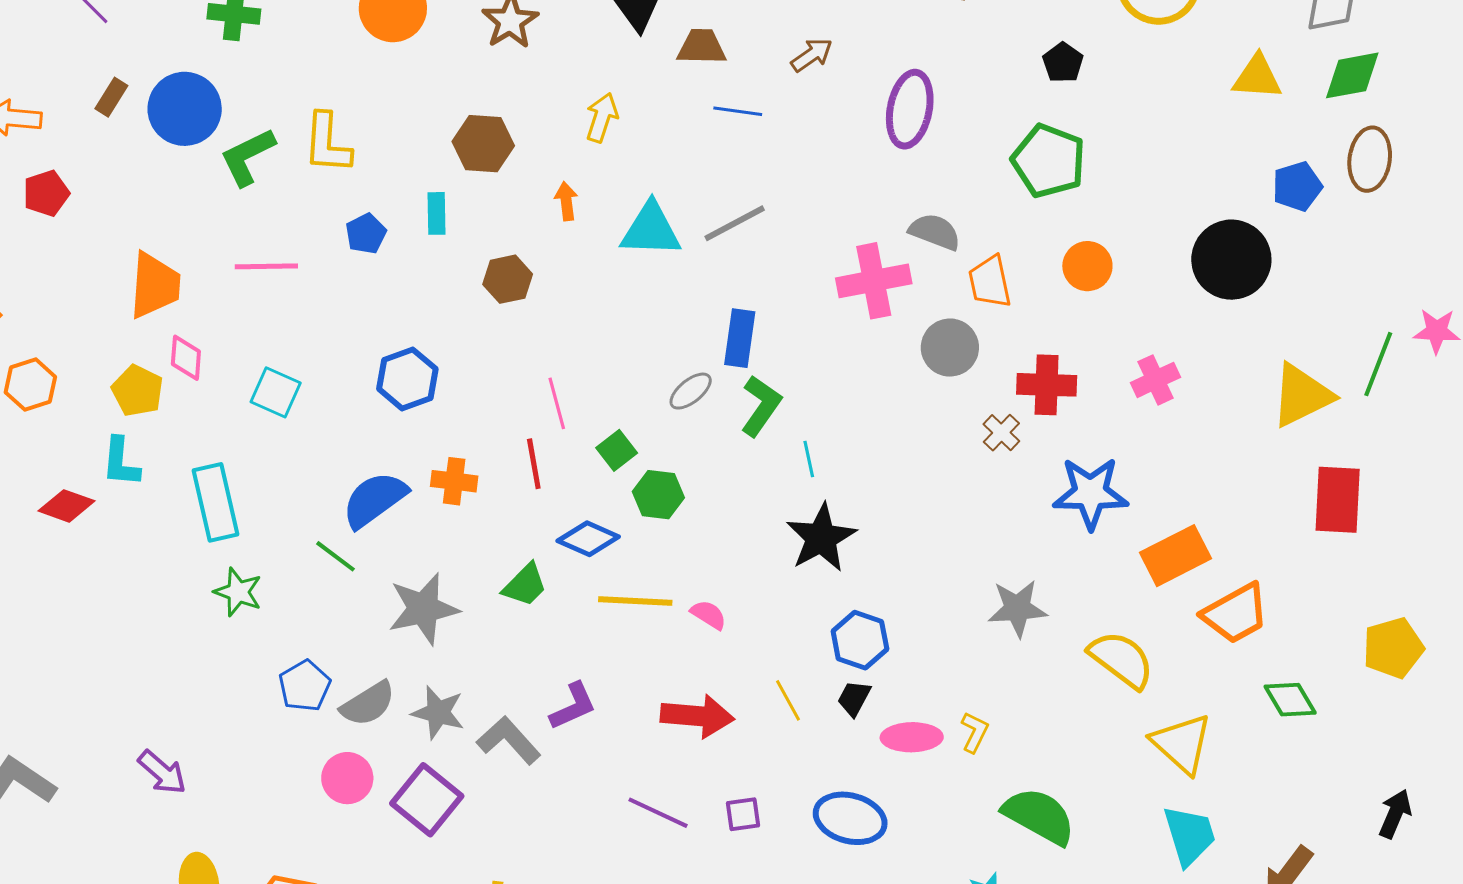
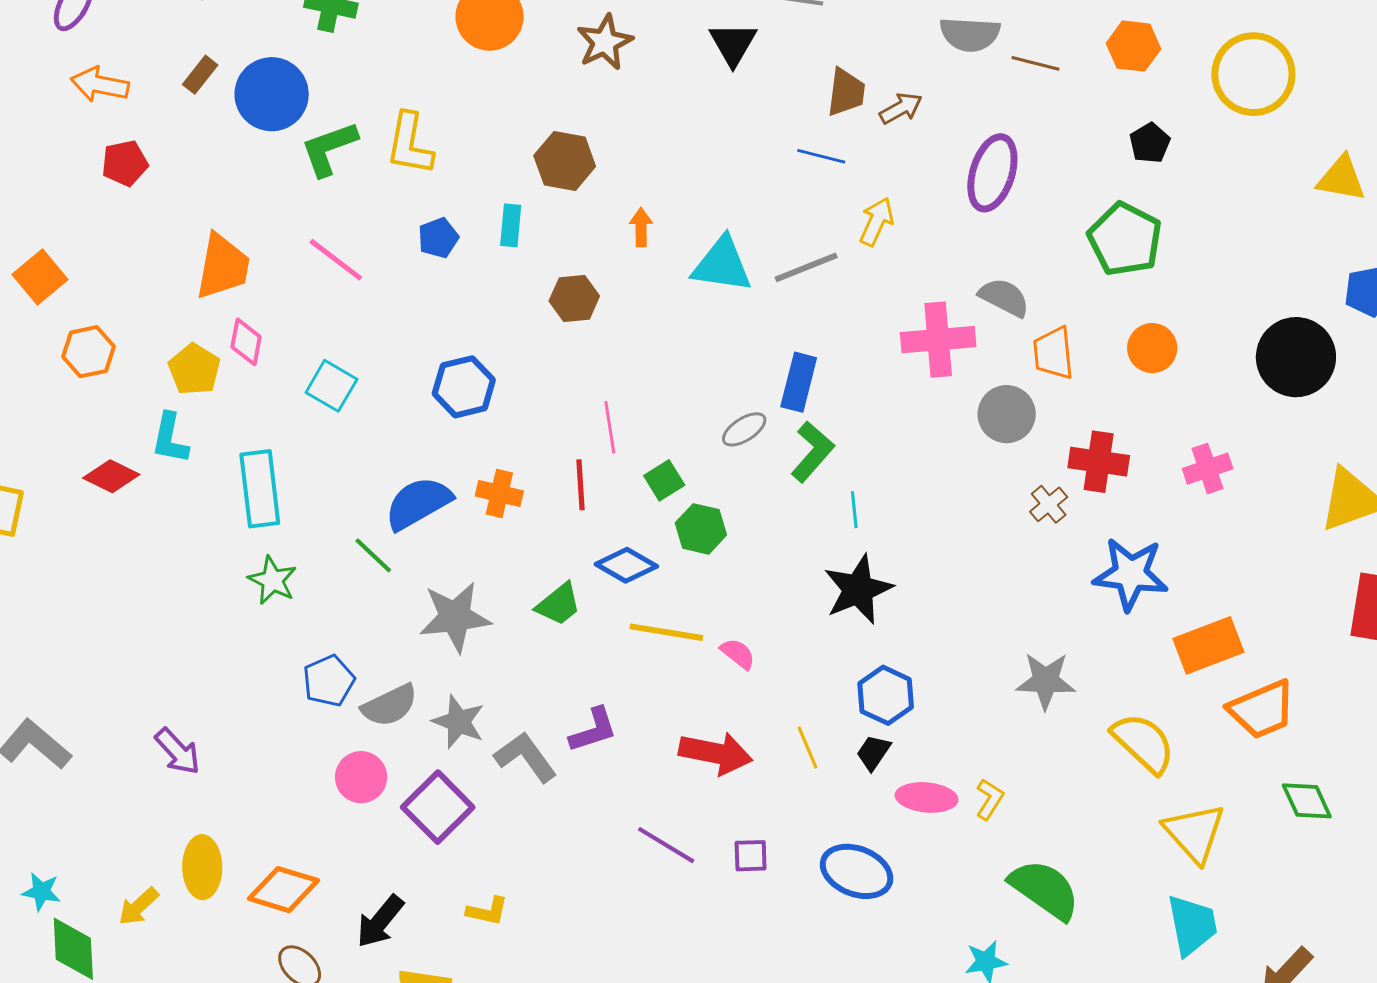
brown trapezoid: (702, 47) -> (846, 92), moved, turned 90
yellow arrow: (602, 118) -> (877, 222), moved
pink line: (266, 266) -> (336, 260), turned 32

